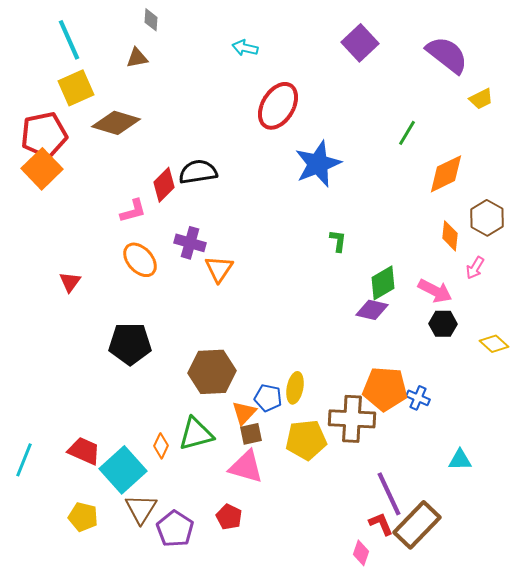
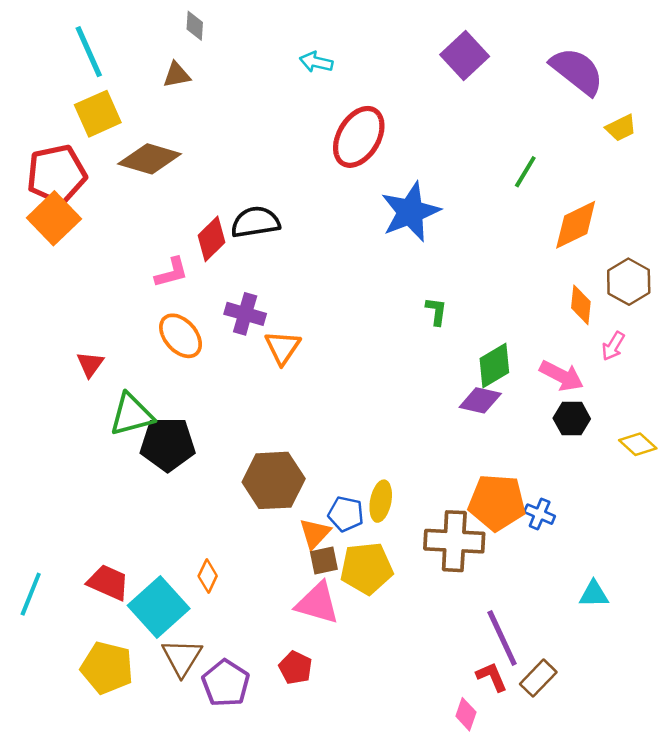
green triangle: (196, 434) -> (131, 415), moved
yellow pentagon: (306, 440) -> (366, 568), moved
yellow pentagon: (83, 517) -> (107, 668), size x1.4
brown rectangle: (417, 525) -> (538, 678), size x0.6

